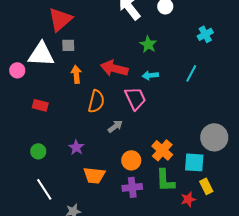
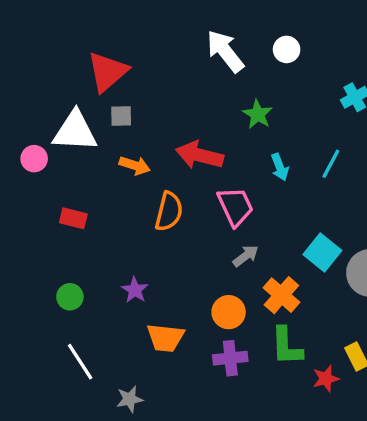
orange arrow: (76, 74) -> (135, 165), turned 114
cyan arrow: (150, 75) -> (280, 167), moved, turned -105
gray arrow: (115, 126) -> (246, 256), moved
cyan square: (194, 162) -> (322, 252), moved, turned 35

